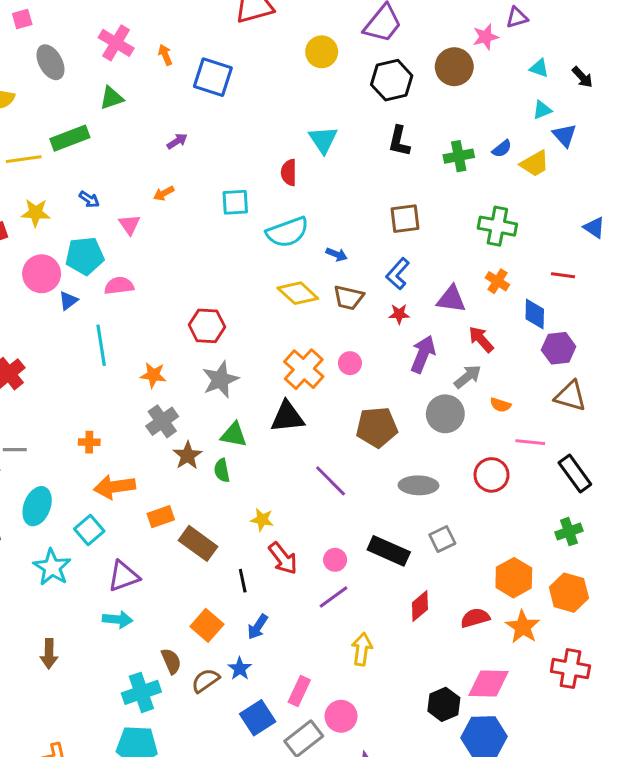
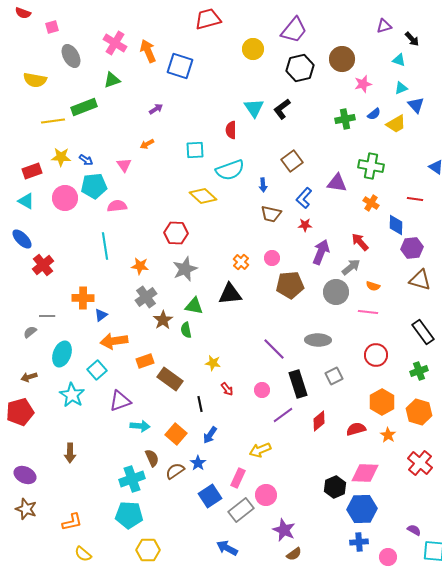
pink star: (486, 37) -> (363, 84), moved
orange arrow: (165, 55) -> (148, 51), size x1.6
black arrow: (582, 77) -> (412, 39), moved
black L-shape: (399, 141) -> (282, 109), moved, turned 40
blue arrow: (89, 199) -> (86, 160), moved
brown square: (405, 219) -> (292, 161), moved, turned -30
blue arrow: (337, 254) -> (263, 185), turned 64
yellow diamond: (298, 293) -> (203, 196), moved
purple triangle: (451, 299) -> (337, 183), moved
blue triangle: (68, 301) -> (101, 315), moved
orange cross: (304, 369) -> (241, 262), size x0.6
brown pentagon: (377, 427) -> (290, 285), moved
orange cross: (89, 442) -> (83, 298), moved, size x1.5
pink line: (530, 442) -> (368, 312), moved
red circle: (491, 475) -> (376, 355), moved
purple line: (331, 481) -> (274, 349), moved
black rectangle: (389, 551) -> (298, 384), turned 48
red arrow: (283, 558) -> (227, 389), size x0.6
purple line: (334, 597) -> (283, 415), moved
cyan arrow: (118, 619) -> (140, 426), moved
orange star: (523, 627) -> (388, 435), size x0.7
yellow arrow: (362, 649) -> (260, 450), moved, turned -120
red cross: (570, 669) -> (420, 463), turned 30

